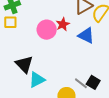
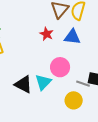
pink circle: (47, 30) -> (60, 67), moved
cyan triangle: (37, 80) -> (43, 82), moved

